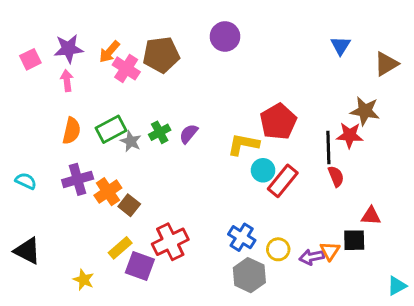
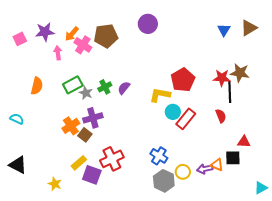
brown triangle: (386, 64) -> (249, 28), moved
pink arrow: (67, 81) -> (58, 53), moved
orange semicircle: (71, 131) -> (37, 86), moved
red star: (350, 135) -> (222, 78), moved
black line: (328, 147) -> (230, 92), moved
purple cross: (78, 179) -> (93, 118), moved
yellow circle: (278, 249) -> (183, 172), moved
orange triangle: (330, 251) -> (217, 165), turned -40

